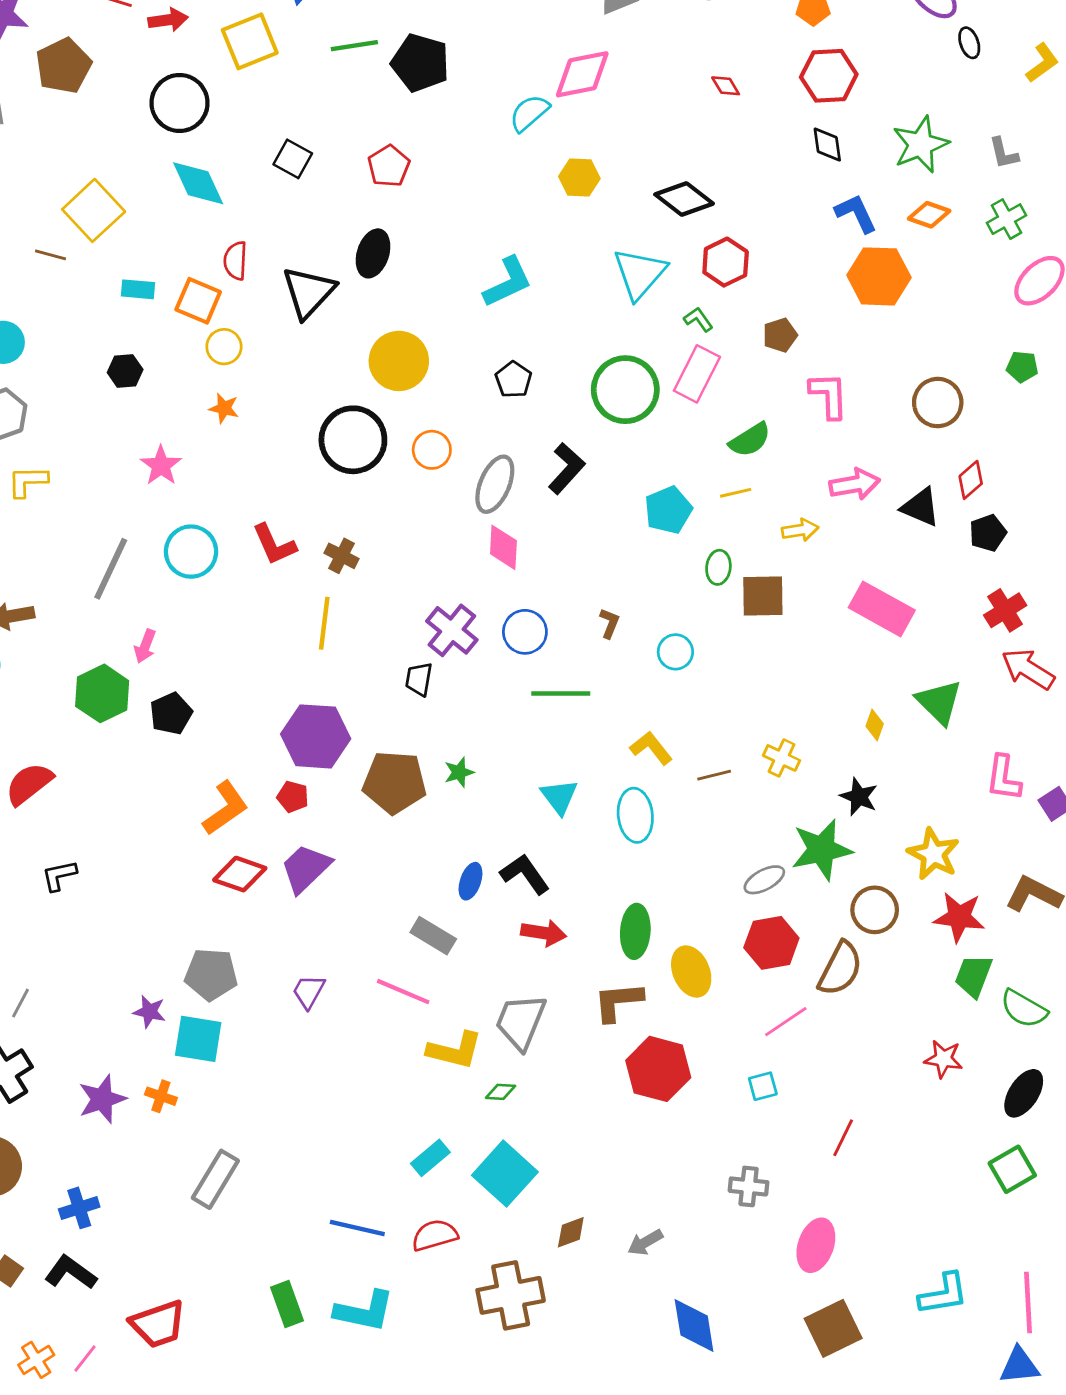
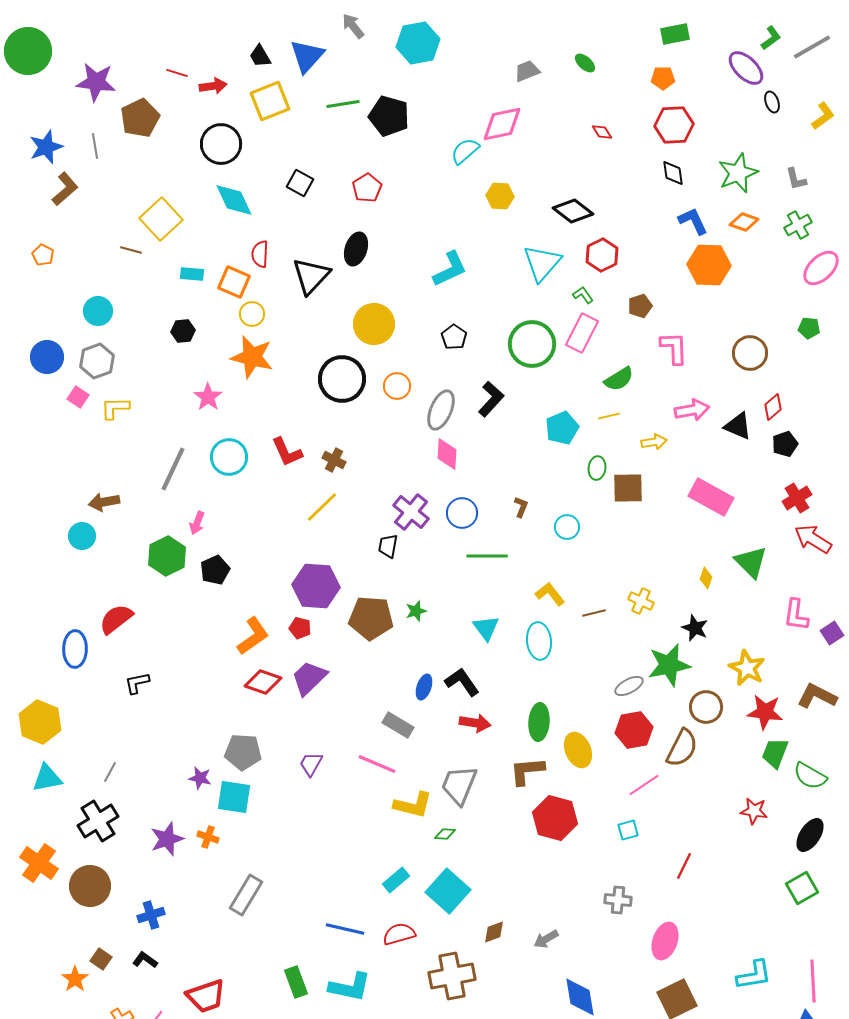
orange star: (224, 408) -> (252, 357), size x2.0
yellow line: (324, 623) -> (322, 507), turned 39
black L-shape: (71, 1272) -> (145, 960), size x0.7

